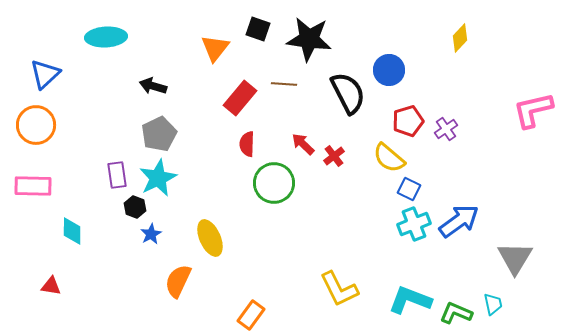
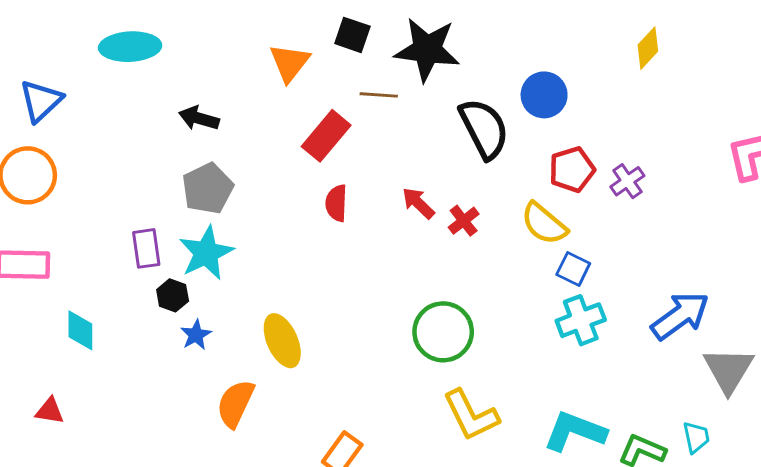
brown line: (284, 84) -> (379, 95), moved
green circle: (274, 183) -> (443, 332), moved
blue arrow: (459, 221) -> (680, 316), moved

